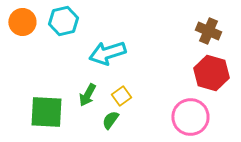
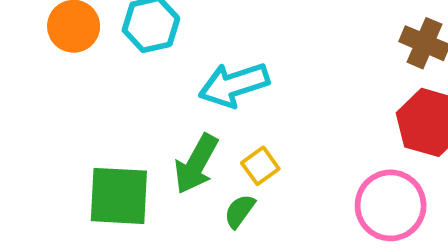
green arrow: (87, 95) -> (196, 164), size x1.4

